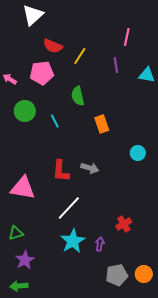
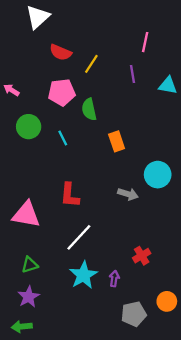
pink pentagon: (42, 73) -> (62, 92), moved
cyan circle: (138, 153) -> (158, 175), size x1.5
gray arrow: (90, 168) -> (128, 194), moved
green triangle: (16, 233) -> (30, 265), moved
orange circle: (144, 274) -> (167, 301), moved

